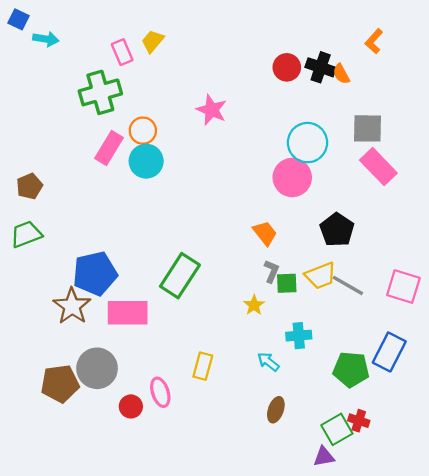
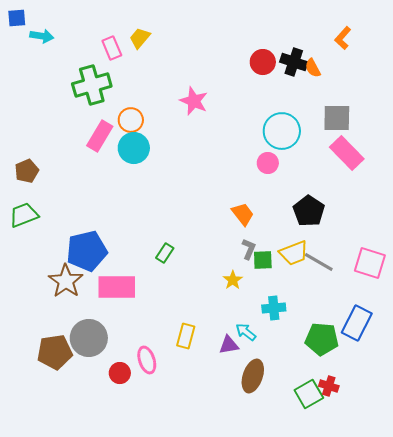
blue square: (19, 19) -> (17, 18), turned -30
pink circle: (292, 177) -> (268, 163), size x0.6
green rectangle: (180, 276) -> (165, 253), size x0.5
brown ellipse: (276, 410) -> (253, 376), size x1.4
purple triangle: (324, 457) -> (229, 345), moved

